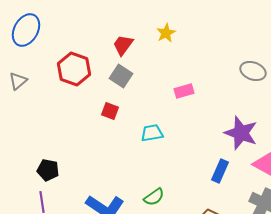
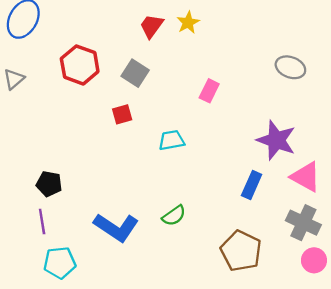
red trapezoid: (123, 45) -> (152, 26), moved
pink rectangle: (184, 91) -> (209, 91), turned -48
red square: (110, 111) -> (122, 114), turned -36

